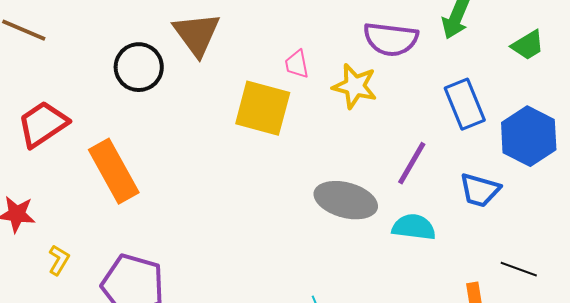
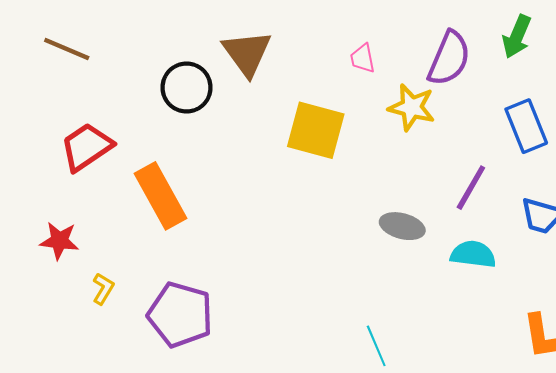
purple semicircle: (391, 39) -> (449, 58), turned -74
pink trapezoid: (297, 64) -> (363, 58), moved
gray ellipse: (346, 200) -> (402, 226), size x0.7

